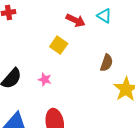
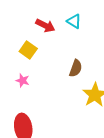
pink star: (45, 79) -> (23, 80), moved

